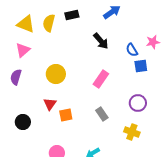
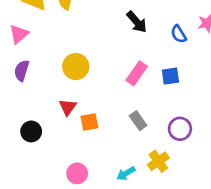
pink triangle: (23, 50) -> (19, 34), moved
blue square: (141, 66) -> (170, 76), moved
purple circle: (138, 103) -> (180, 129), moved
yellow cross: (132, 132) -> (158, 161), moved, turned 35

